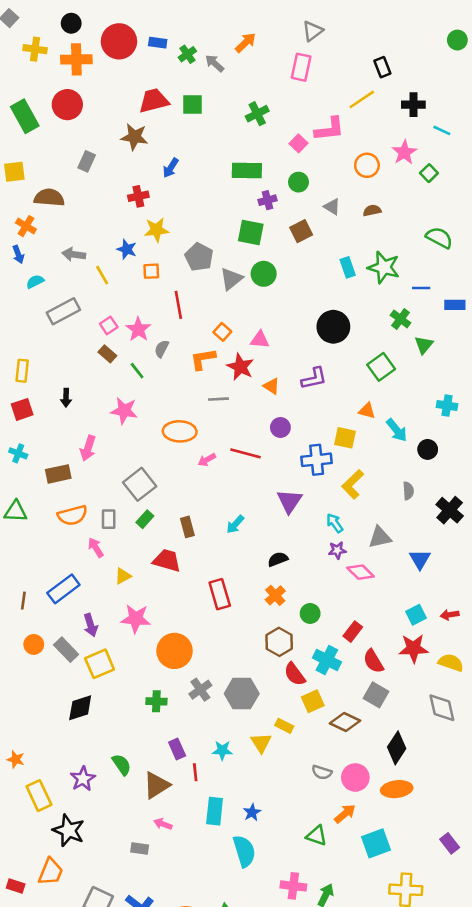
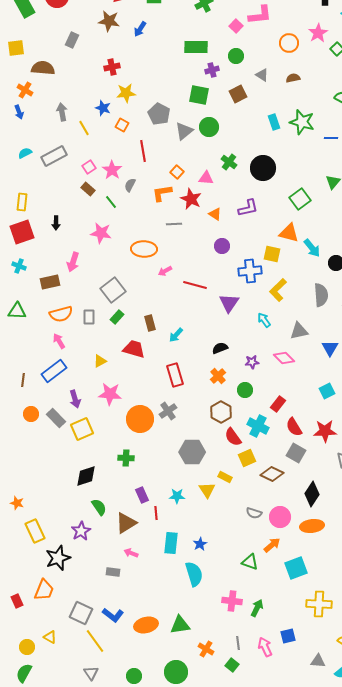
blue arrow: (171, 168) -> (140, 29), moved
gray arrow: (74, 254) -> (62, 112), turned 72
orange square: (151, 271) -> (122, 125), turned 32
cyan semicircle: (35, 282) -> (25, 153), moved
green cross: (401, 319) -> (229, 162), moved
red square: (22, 409) -> (22, 232), size x1.4
orange triangle: (367, 411) -> (289, 233), size x1.5
red line: (246, 453) -> (195, 285), moved
gray semicircle: (408, 491) -> (321, 295), size x1.6
cyan arrow: (235, 524) -> (176, 335), moved
pink arrow: (96, 548) -> (59, 341), moved
purple star: (337, 550) -> (252, 362), moved
red star: (413, 648) -> (325, 431), moved
gray cross: (200, 690) -> (168, 411), moved
black diamond: (80, 708) -> (86, 476), moved
purple star: (83, 779) -> (81, 531), moved
black star: (69, 830) -> (58, 558), turned 30
red rectangle: (16, 886) -> (17, 601), turned 48

